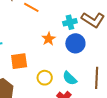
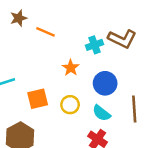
blue circle: (75, 43) -> (105, 83), moved
yellow circle: (45, 78) -> (70, 105), moved

